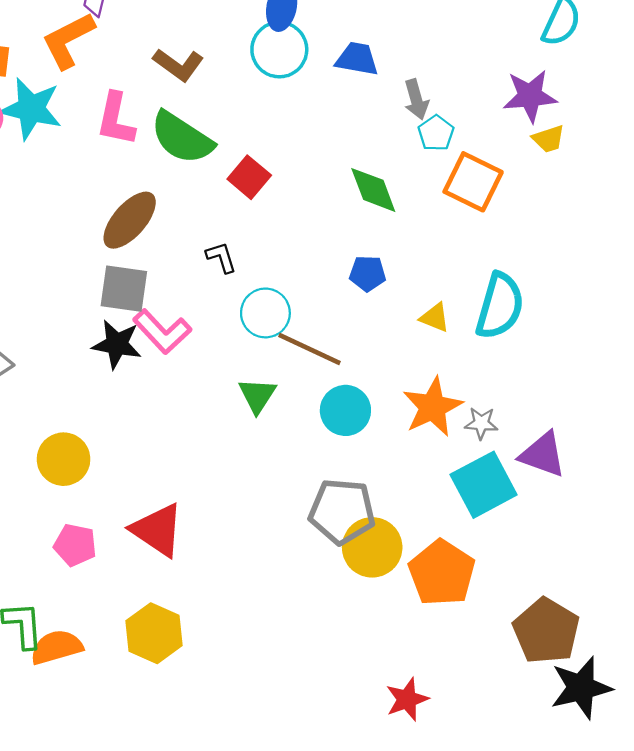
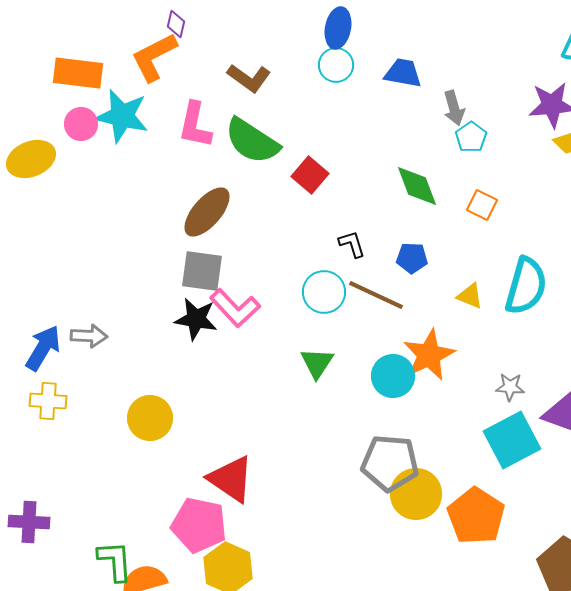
cyan circle: (279, 50) -> (336, 65), size x0.7
orange square: (473, 182) -> (482, 205), moved, size x0.6
black L-shape: (221, 257) -> (352, 244), moved
brown line: (309, 349) -> (376, 295), moved
orange star: (432, 407) -> (429, 355), moved
pink pentagon: (75, 545) -> (199, 525), moved, size x1.5

